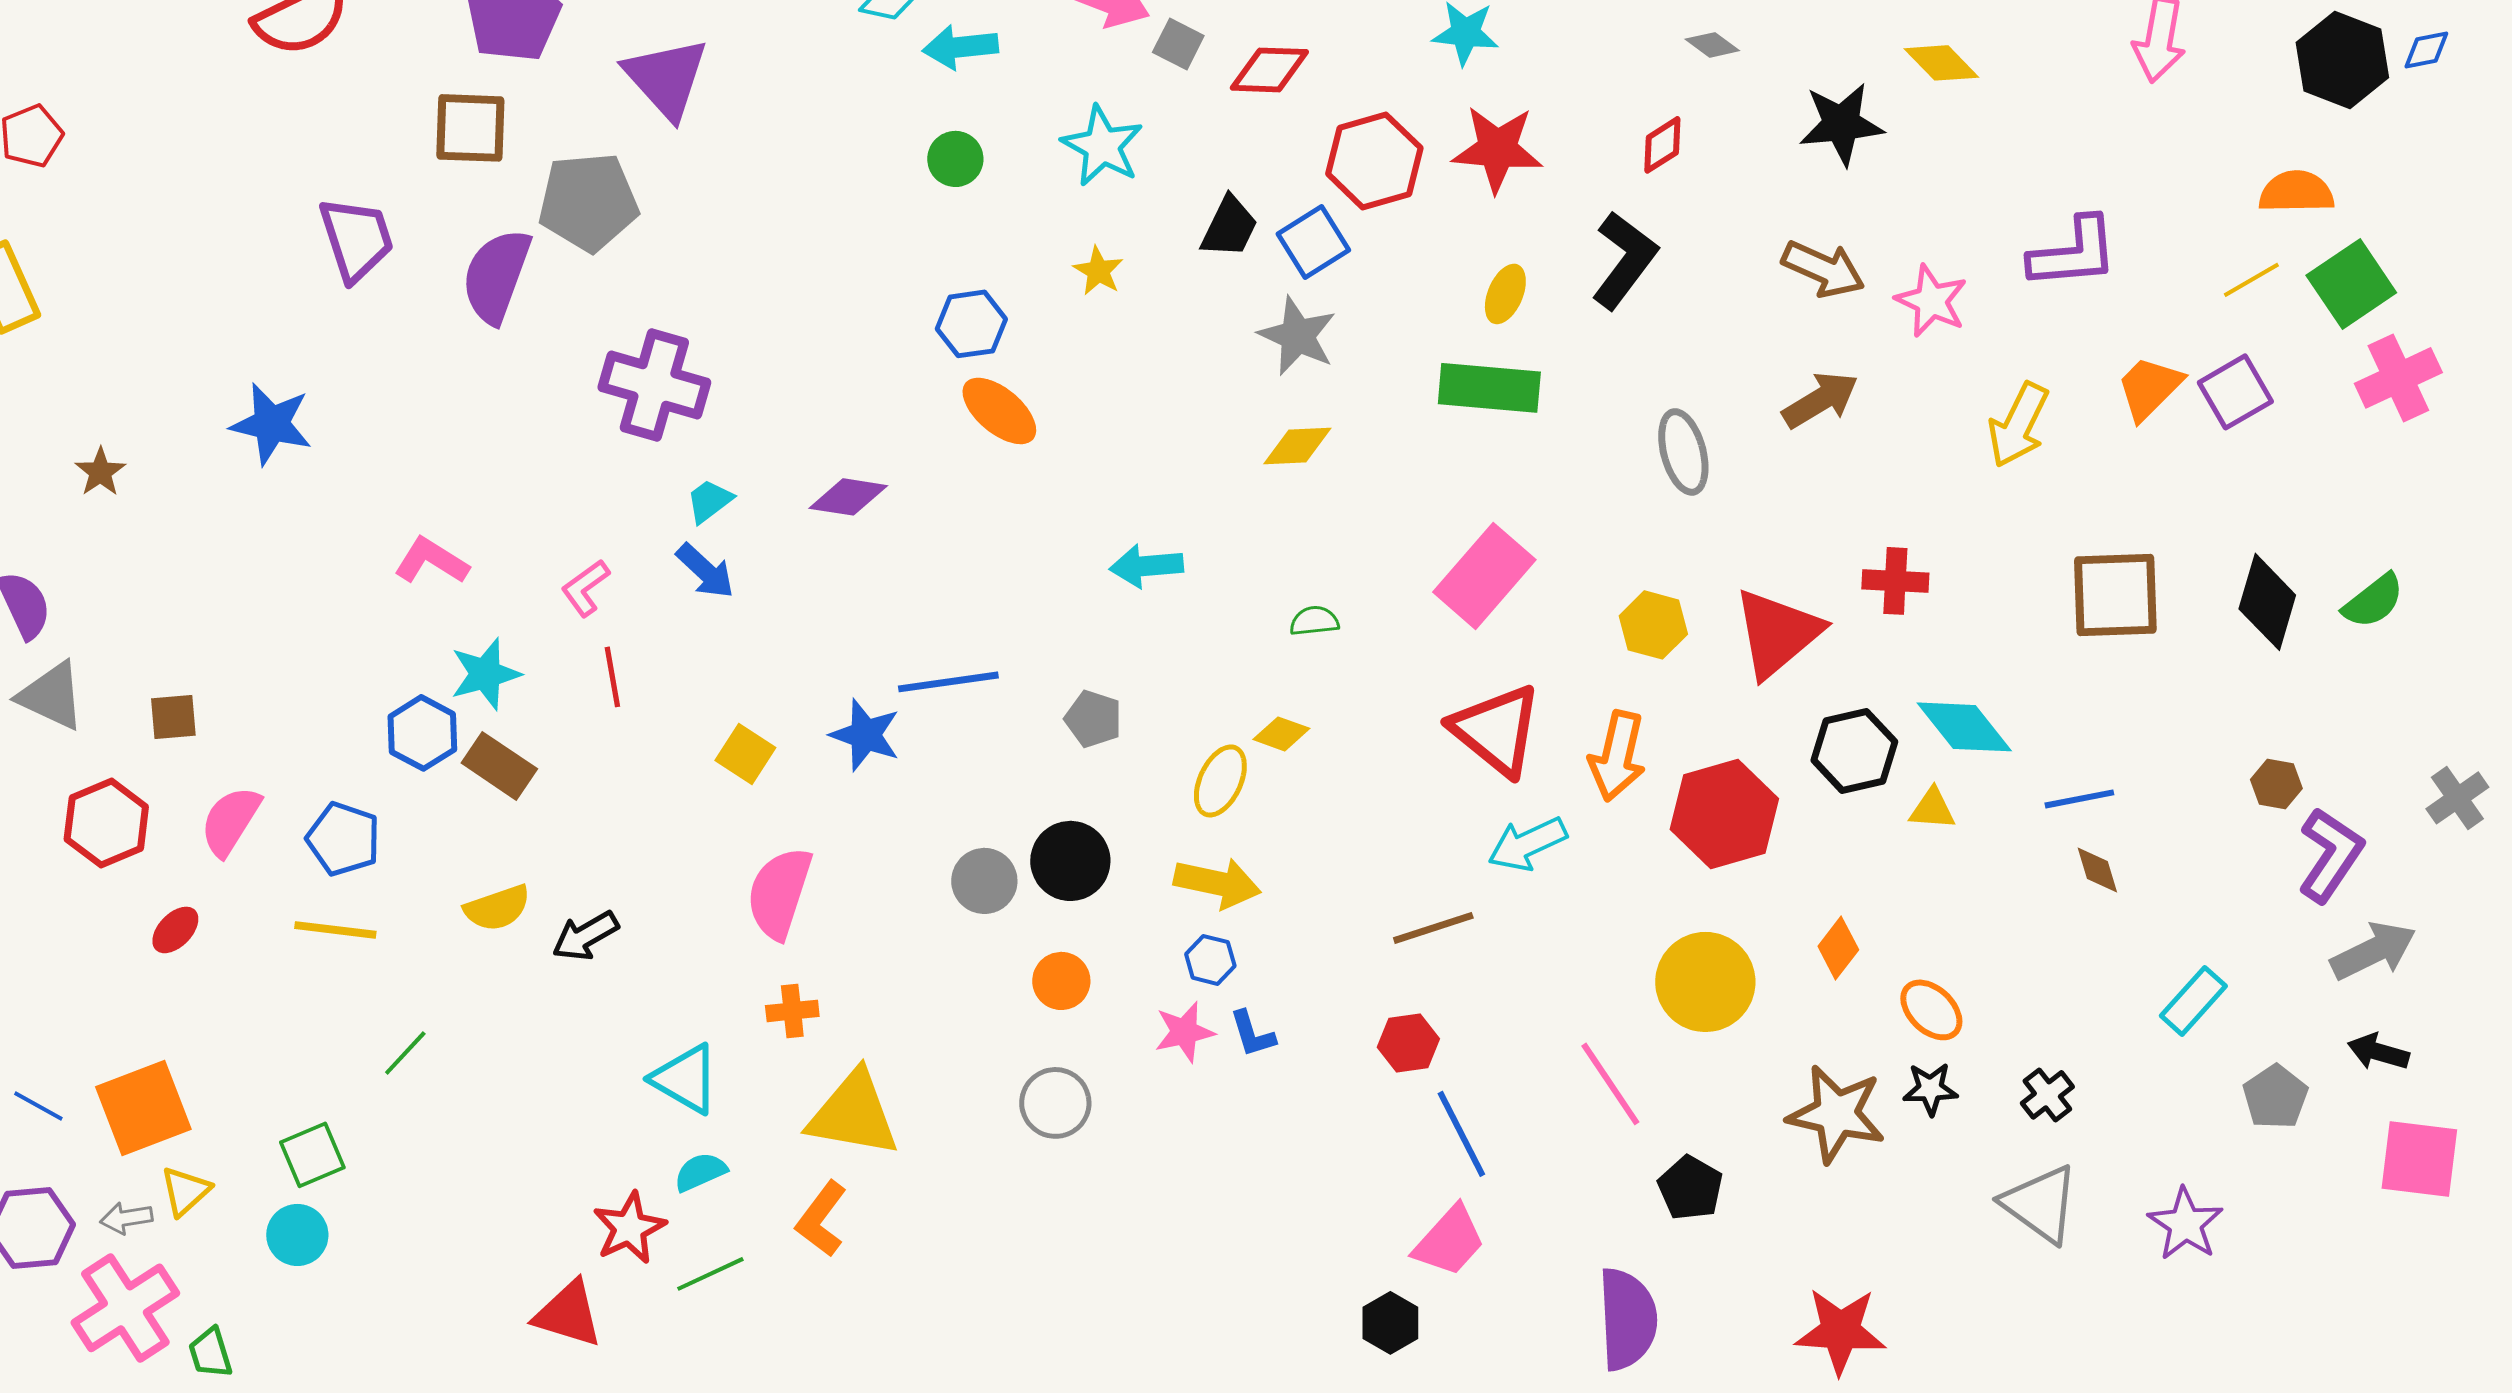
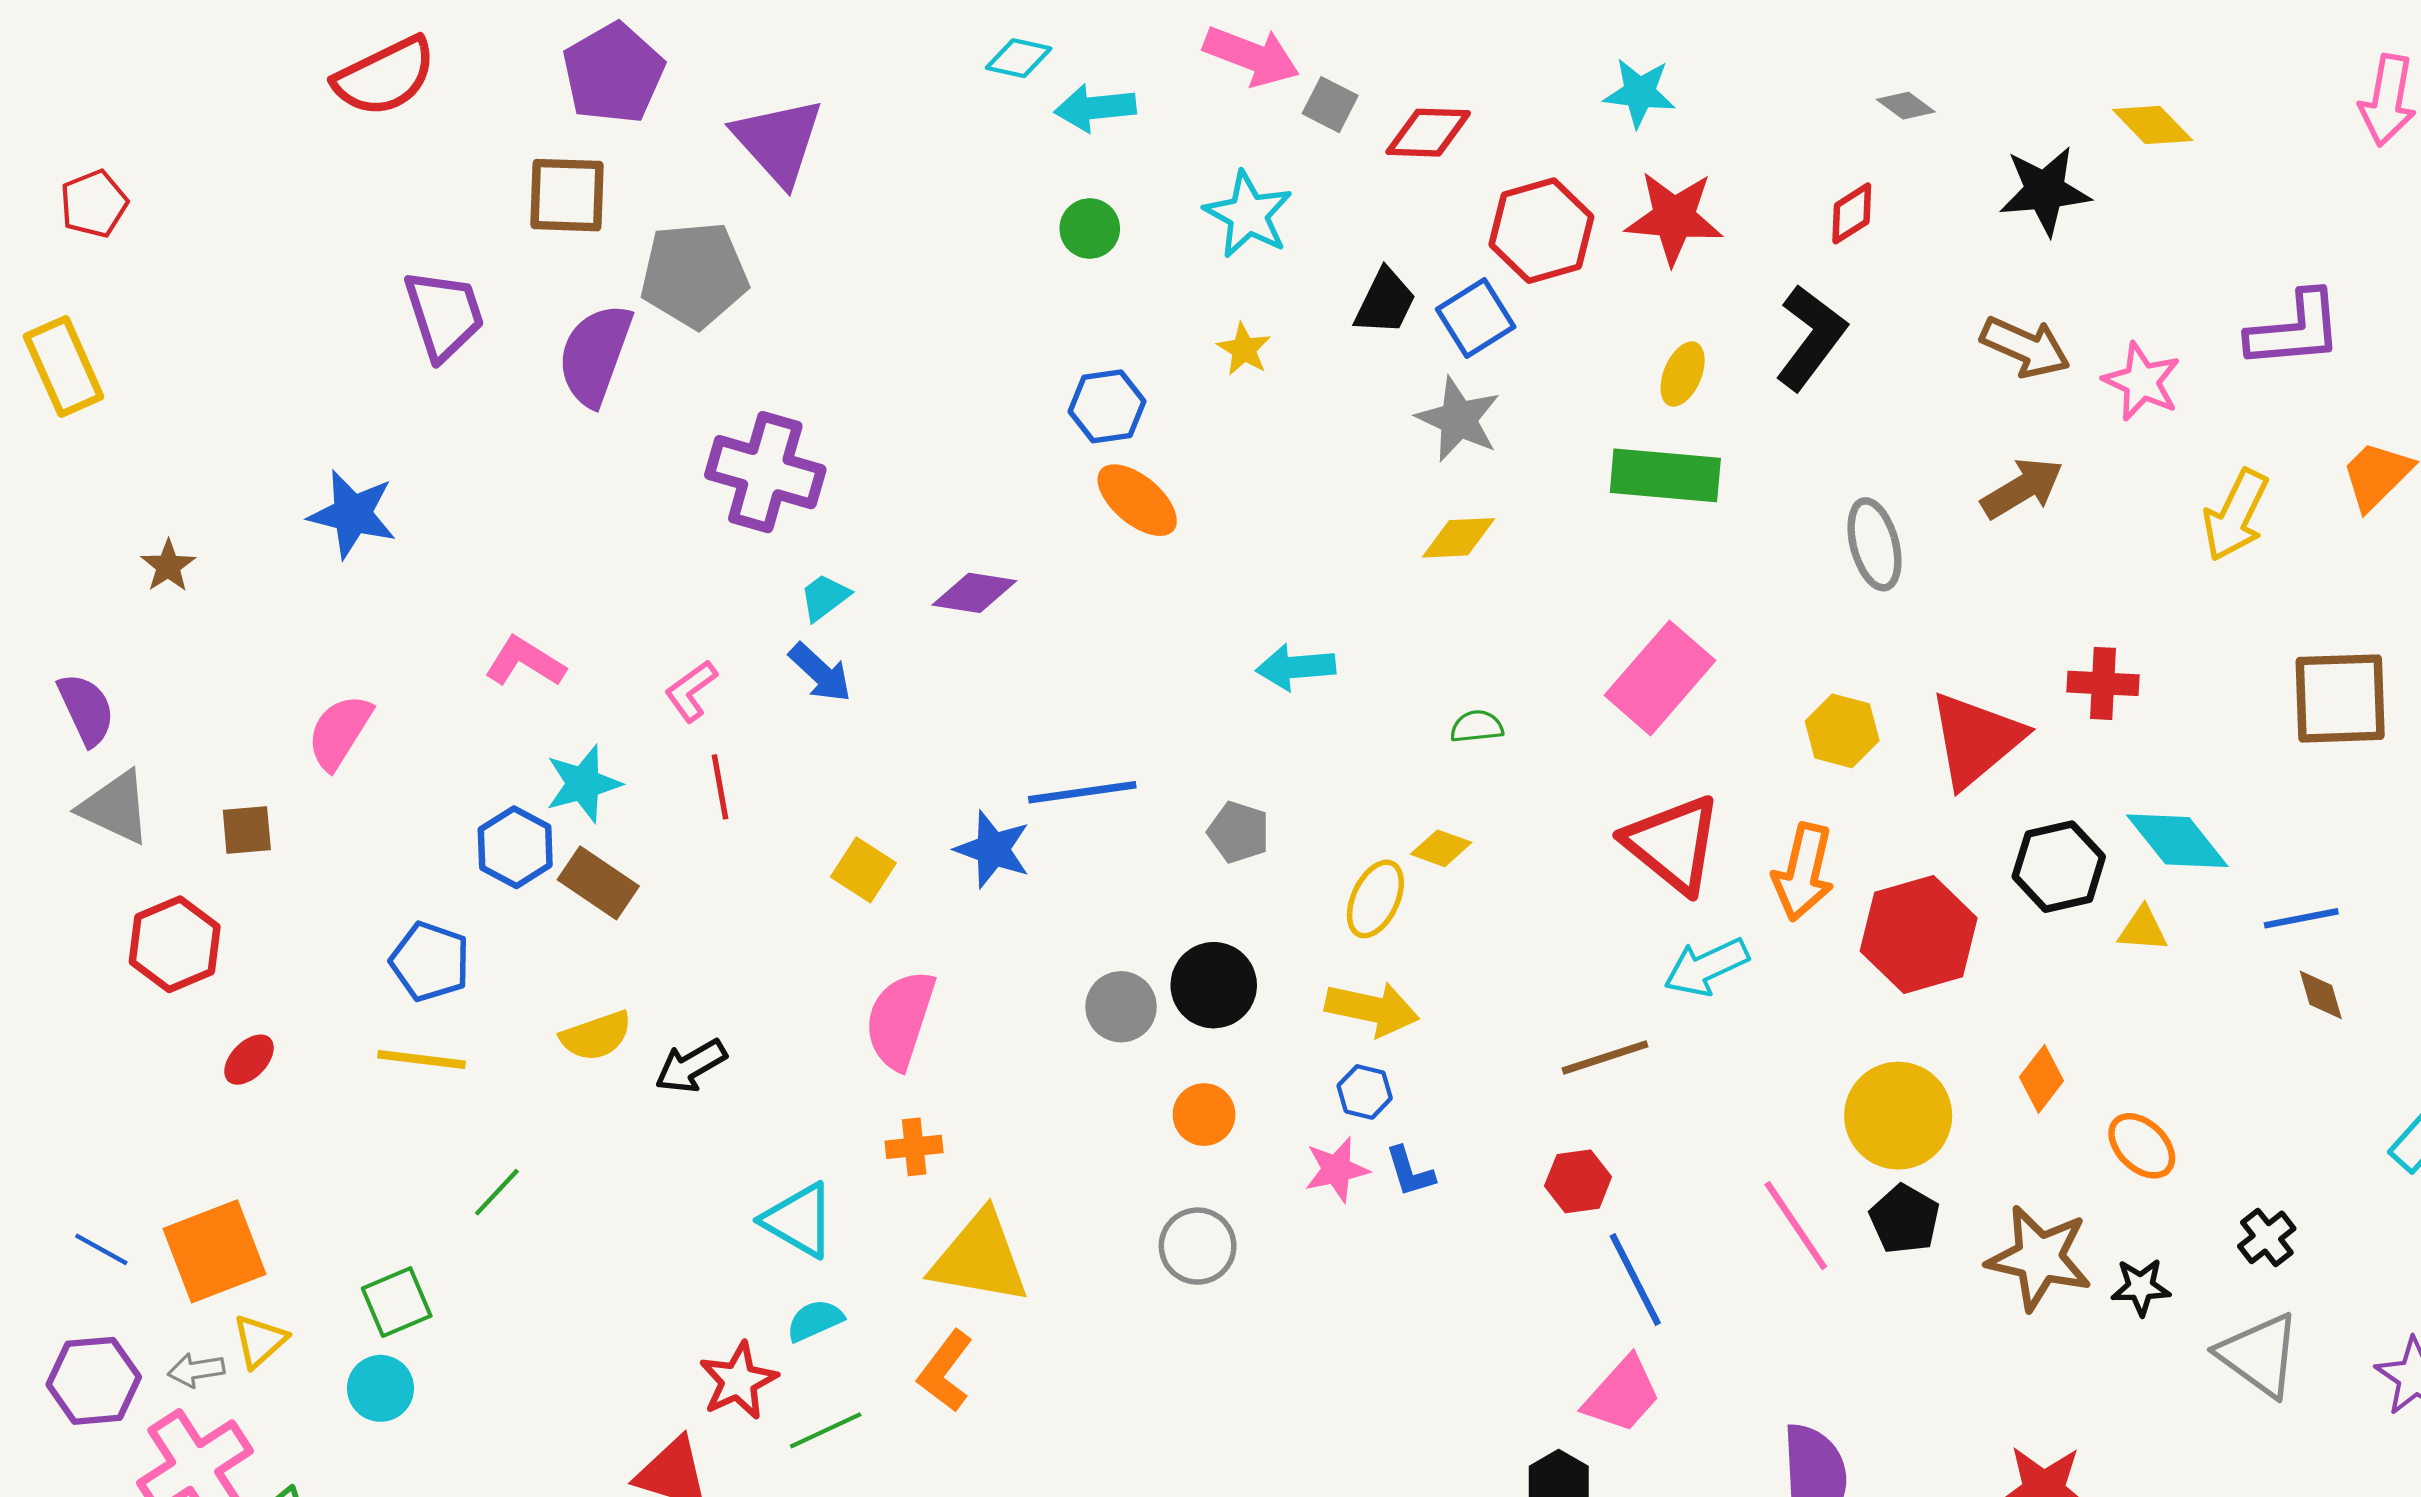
pink semicircle: (230, 821) -> (340, 732), moved
black star: (1930, 1089) -> (2141, 1287), moved
black pentagon: (1690, 1188) -> (1905, 1219), moved

